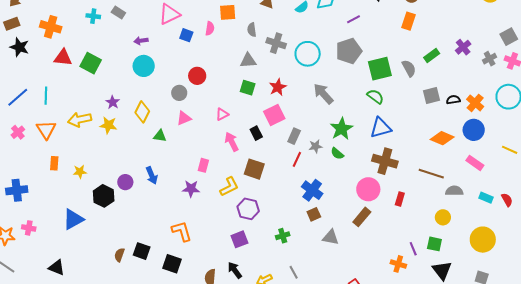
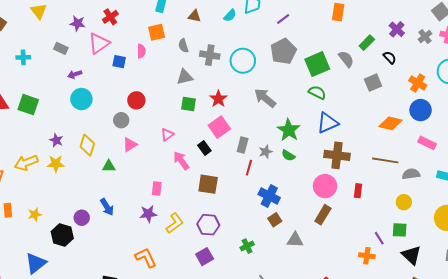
gray rectangle: (118, 12) -> (61, 48), moved
black semicircle: (453, 100) -> (390, 57), moved, turned 64
yellow L-shape: (229, 187) -> (175, 223), moved

